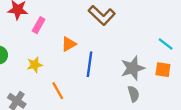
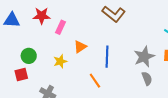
orange triangle: (69, 44) -> (80, 47), moved
orange line: (58, 91) -> (95, 81), moved

